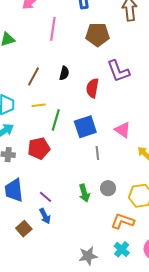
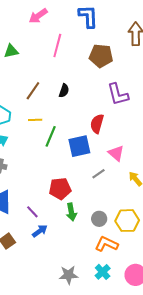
red semicircle: (92, 88) -> (97, 124), moved
red pentagon: (39, 148) -> (60, 189), moved
gray line: (97, 153) -> (99, 174), moved, turned 56
gray circle: (108, 188) -> (99, 219), moved
blue arrow: (45, 216) -> (40, 231), moved, turned -105

